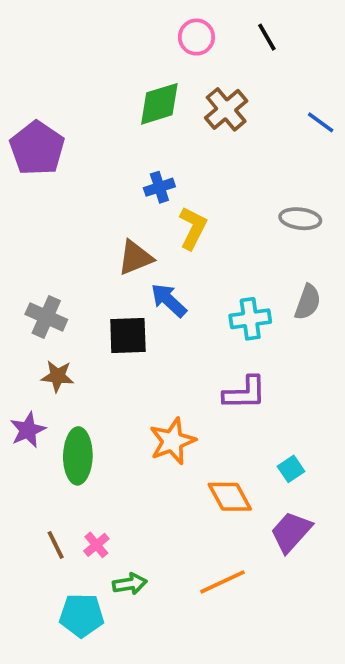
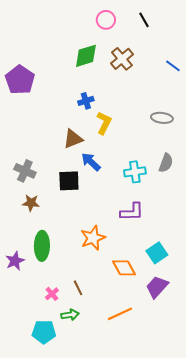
purple star: (28, 430) -> (15, 261), moved
cyan square: (291, 469) -> (157, 253), size x1.5
brown line: (56, 545) -> (78, 288), moved

